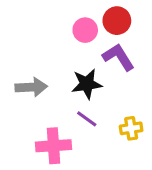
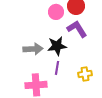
gray arrow: (31, 87) -> (33, 49), moved
purple line: (87, 119) -> (57, 68), turned 64

